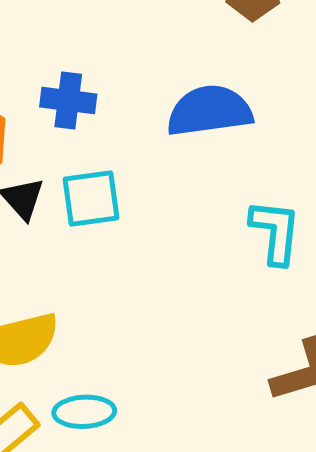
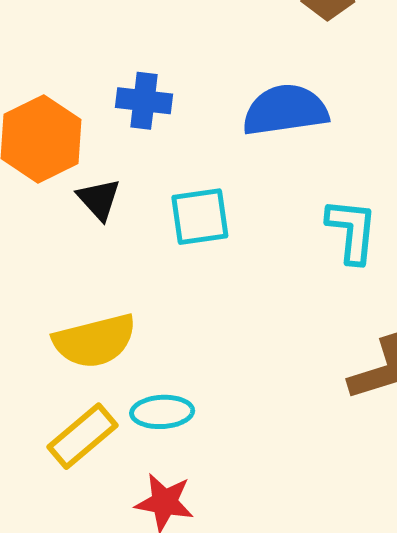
cyan square: (91, 198) -> (200, 217), moved

